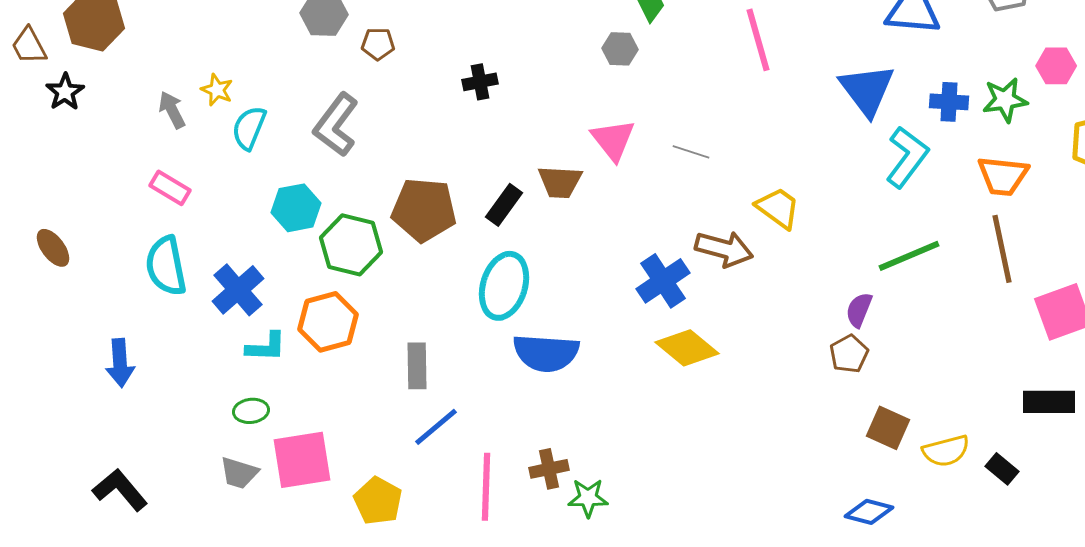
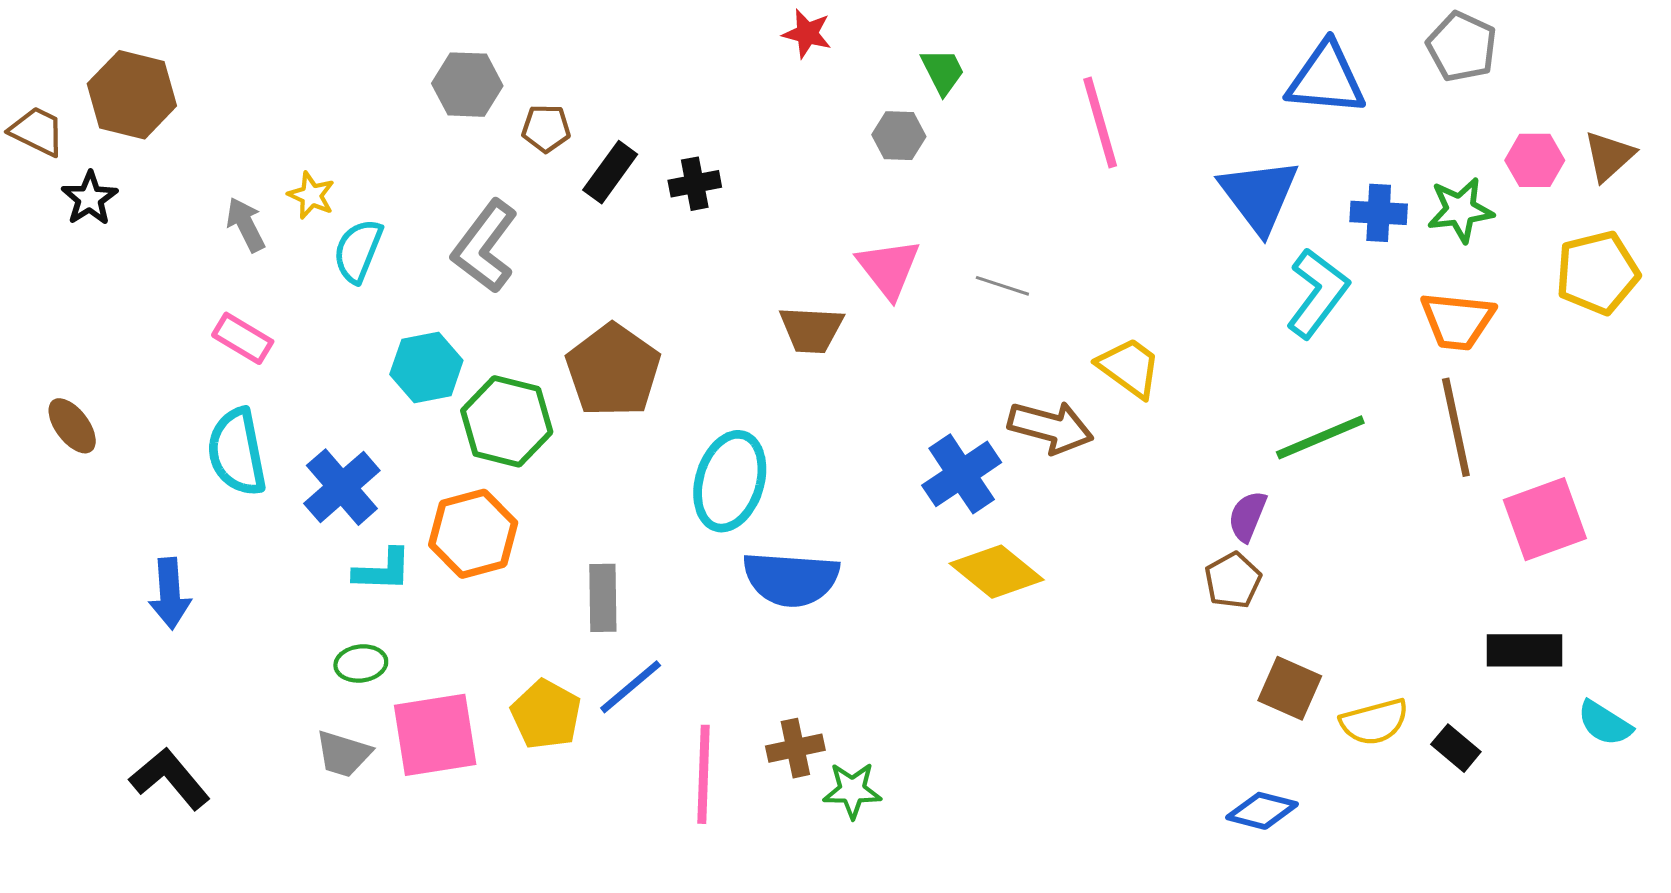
brown trapezoid: (29, 46) -> (37, 131), turned 144
black rectangle: (504, 205) -> (610, 172), moved
brown pentagon: (424, 210) -> (613, 370), turned 30
yellow pentagon: (378, 501) -> (546, 715), moved

